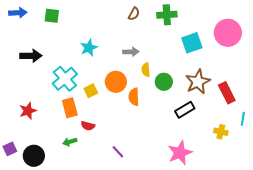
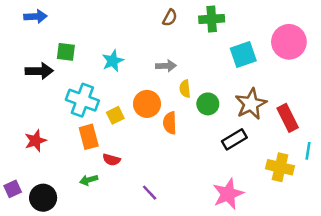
blue arrow: (18, 13) -> (35, 16), moved
green square: (52, 16) -> (66, 52), moved
cyan cross: (65, 79) -> (82, 100), turned -30
yellow cross: (221, 132) -> (280, 167), size x1.5

